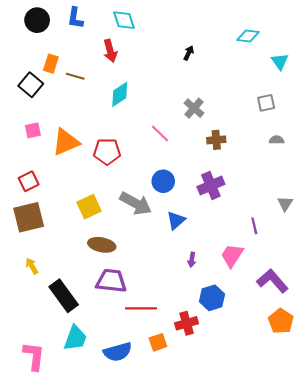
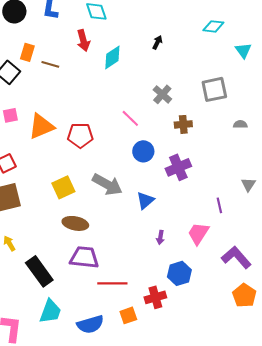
cyan diamond: (120, 94) -> (112, 57), moved
gray square: (266, 103) -> (214, 89), moved, size x1.5
blue circle: (163, 181) -> (143, 151), moved

